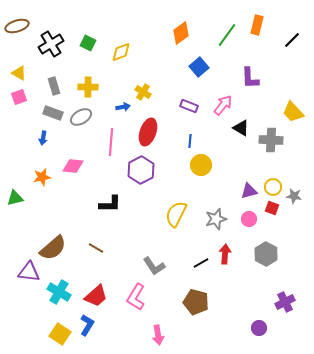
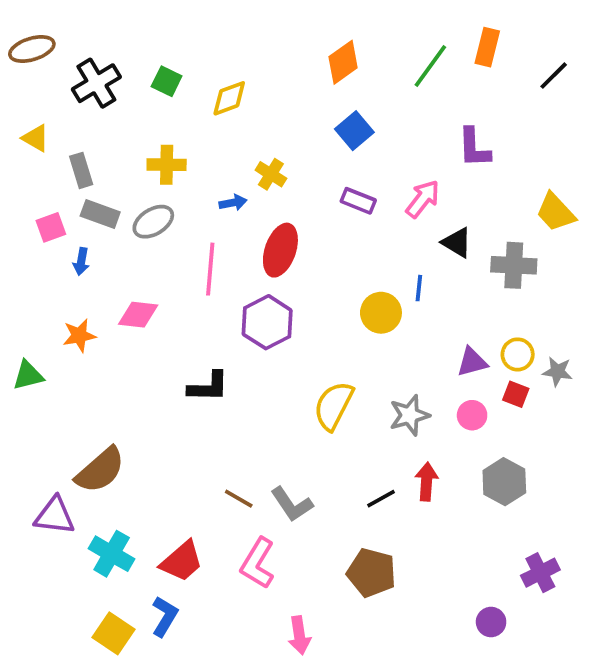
blue square: (199, 67) -> (354, 131), moved
gray rectangle: (54, 86) -> (81, 170), moved
pink square: (19, 97) -> (51, 227), moved
blue line: (190, 141) -> (419, 288), moved
brown line: (96, 248) -> (239, 499), moved

